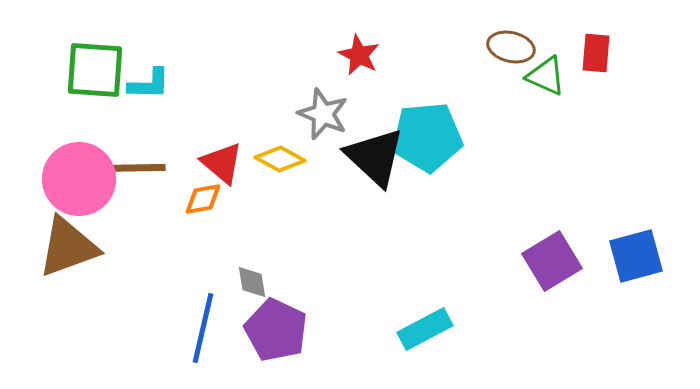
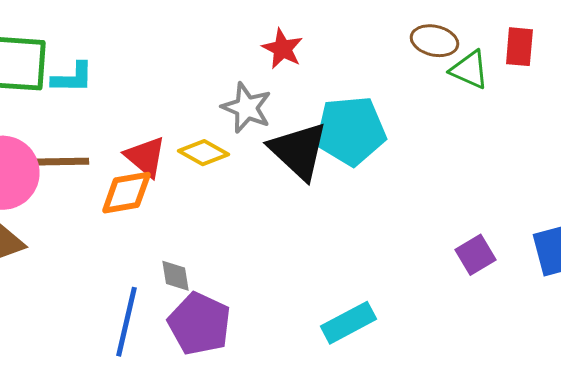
orange diamond: (203, 199) -> (126, 193), size x1.4
purple square: (552, 261) -> (475, 255), size x0.7

